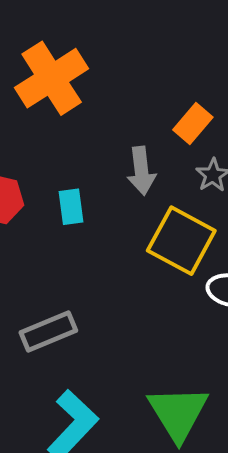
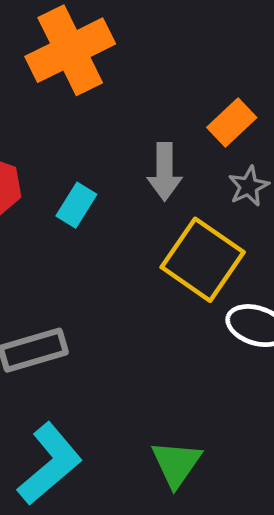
cyan rectangle: (71, 207) -> (76, 205), turned 33
green triangle: (178, 413) -> (176, 464), size x0.7

